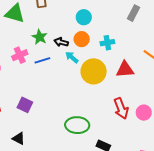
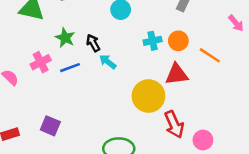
orange circle: (82, 39) -> (178, 41), moved
black arrow: (61, 42) -> (93, 43), turned 48
yellow circle: (94, 71) -> (148, 96), moved
pink circle: (144, 113) -> (203, 140), moved

